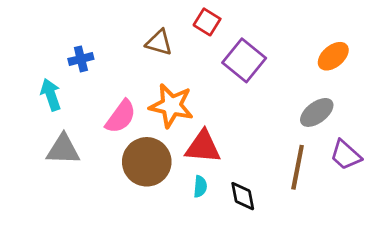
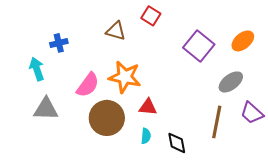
purple square: (244, 60) -> (199, 46), moved
red triangle: (203, 147) -> (148, 107), size x0.7

